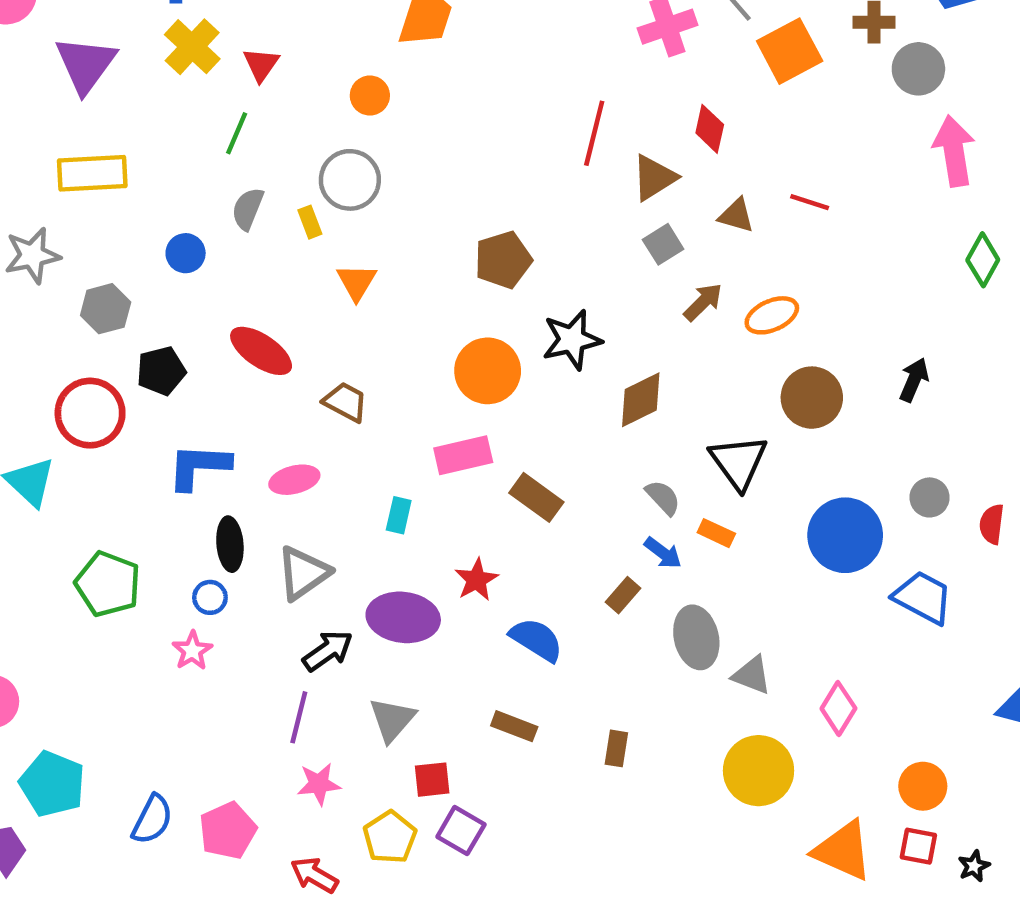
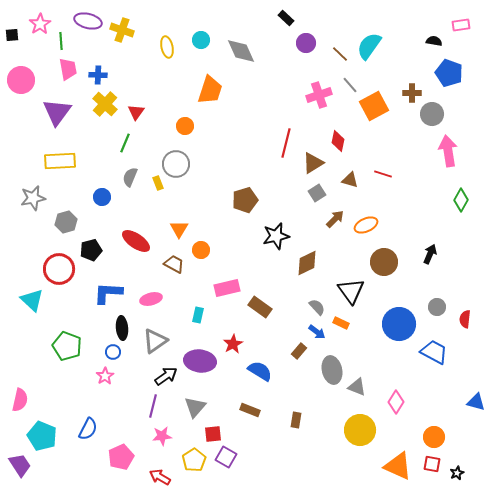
orange triangle: (357, 282) -> (179, 229), moved
orange circle: (488, 371) -> (201, 250), moved, size x0.6
blue semicircle: (152, 819) -> (88, 429), moved

